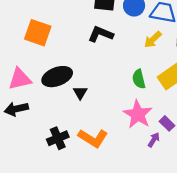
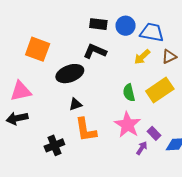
black ellipse: (57, 77) -> (70, 74), moved
black triangle: (80, 93) -> (75, 104), turned 40
orange L-shape: (93, 138) -> (86, 130), moved, turned 48

